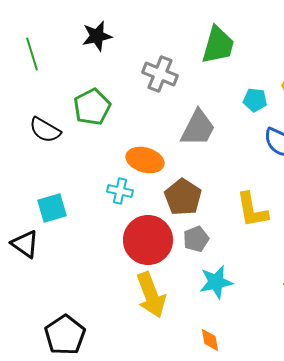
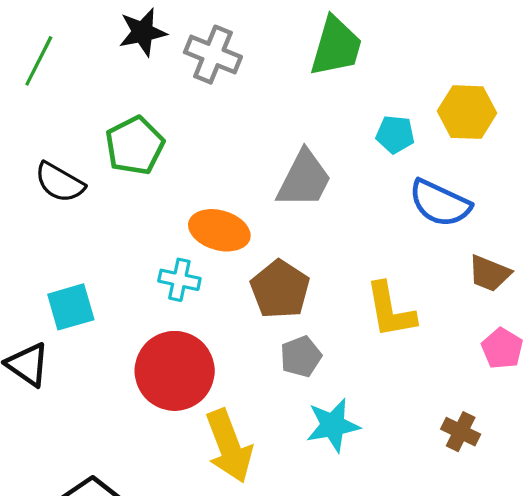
green line: (32, 54) -> (39, 61), turned 44
gray cross: (160, 74) -> (213, 55), moved
red circle: (148, 240) -> (175, 371), moved

